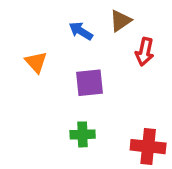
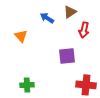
purple square: (89, 83) -> (67, 56), moved
green cross: (83, 134) -> (27, 85), moved

